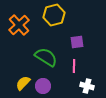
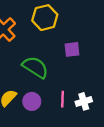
pink line: (74, 66) -> (63, 99), moved
white cross: (87, 86) -> (84, 101), turned -32

